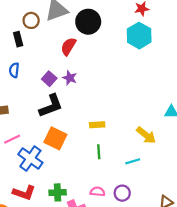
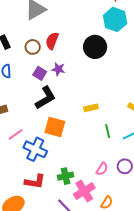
brown circle: (31, 20) -> (33, 47), moved
black circle: (88, 22) -> (95, 47), moved
green line: (99, 152) -> (108, 131), moved
pink semicircle: (97, 192) -> (102, 169), turned 128

